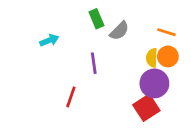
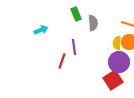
gray semicircle: (119, 31) -> (93, 23), turned -49
red line: (71, 97) -> (62, 61), moved

